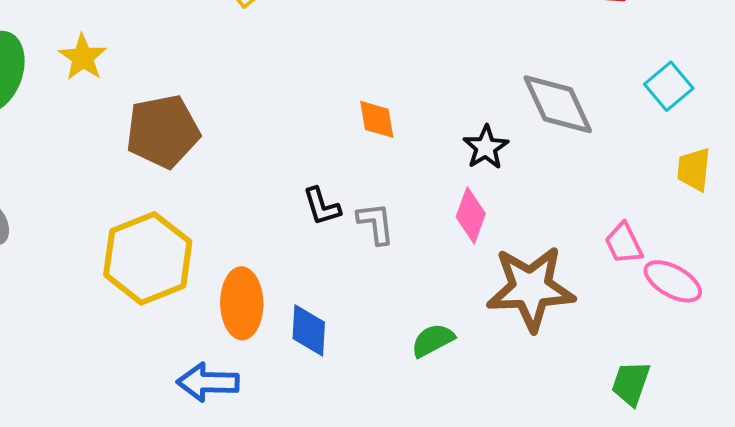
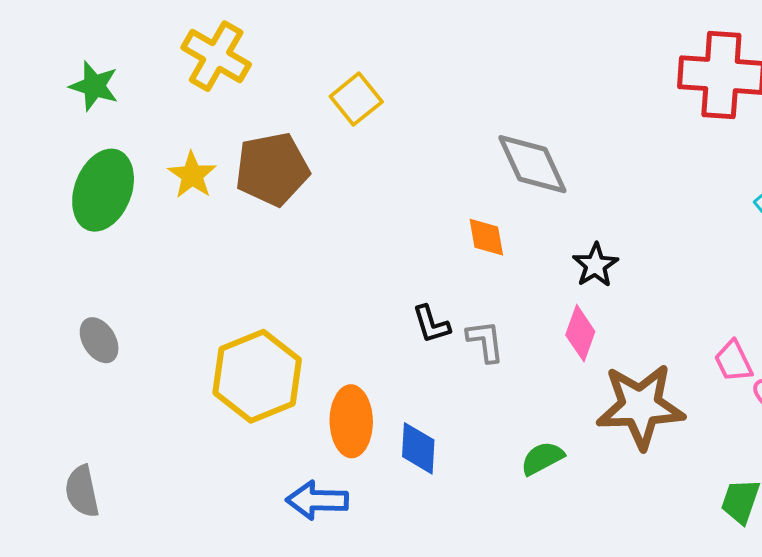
gray diamond: (558, 104) -> (532, 164), moved
brown pentagon: (163, 131) -> (272, 169), moved

